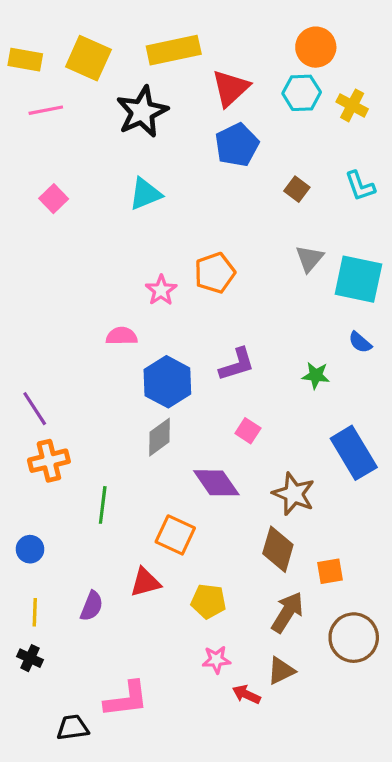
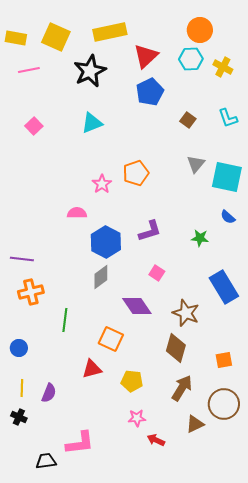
purple line: (35, 409) -> (22, 259), turned -50
orange square: (330, 571) -> (224, 360), moved
purple semicircle: (92, 606) -> (49, 393), moved
brown triangle: (281, 671) -> (195, 424), moved

